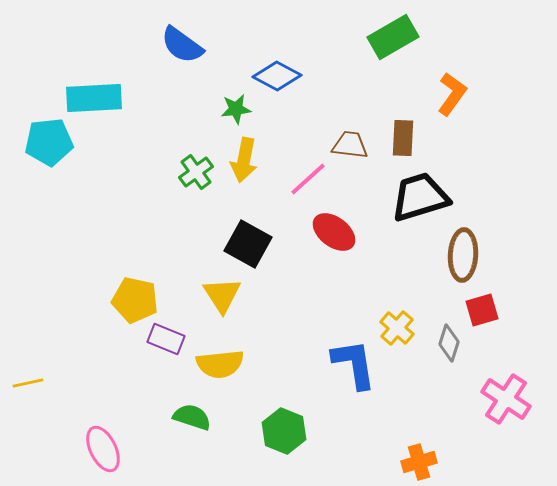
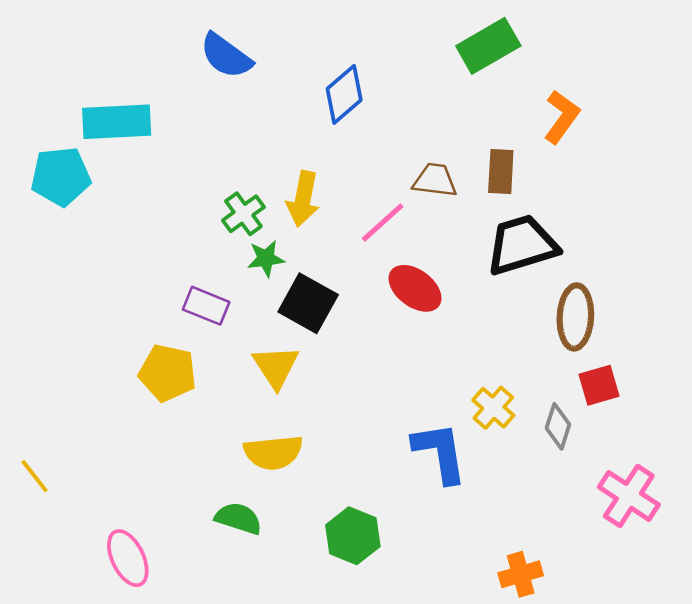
blue diamond: (277, 76) -> (344, 94), turned -69
green star: (236, 109) -> (266, 258), moved
purple rectangle: (166, 339) -> (206, 306), moved
yellow line: (28, 383) -> (35, 476), turned 64

